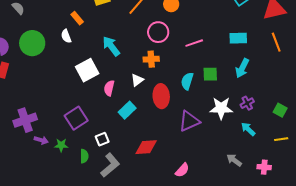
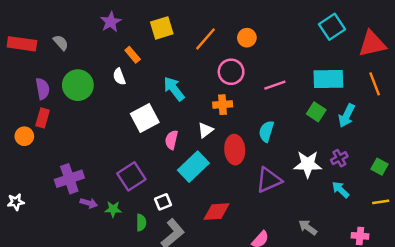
cyan rectangle: (238, 38) -> (328, 79), size x1.4
cyan arrow: (242, 68) -> (347, 116), moved
green square: (210, 74) -> (316, 112), moved, turned 35
cyan rectangle: (127, 110) -> (193, 167), size x1.4
gray arrow: (234, 160) -> (308, 227), moved

